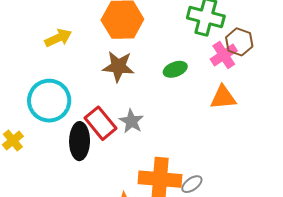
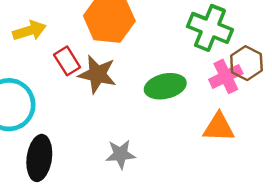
green ellipse: (175, 69) -> (165, 86), size x1.4
gray star: (131, 121) -> (121, 154), moved, turned 30
red rectangle: (100, 123) -> (67, 61), moved, size x0.7

